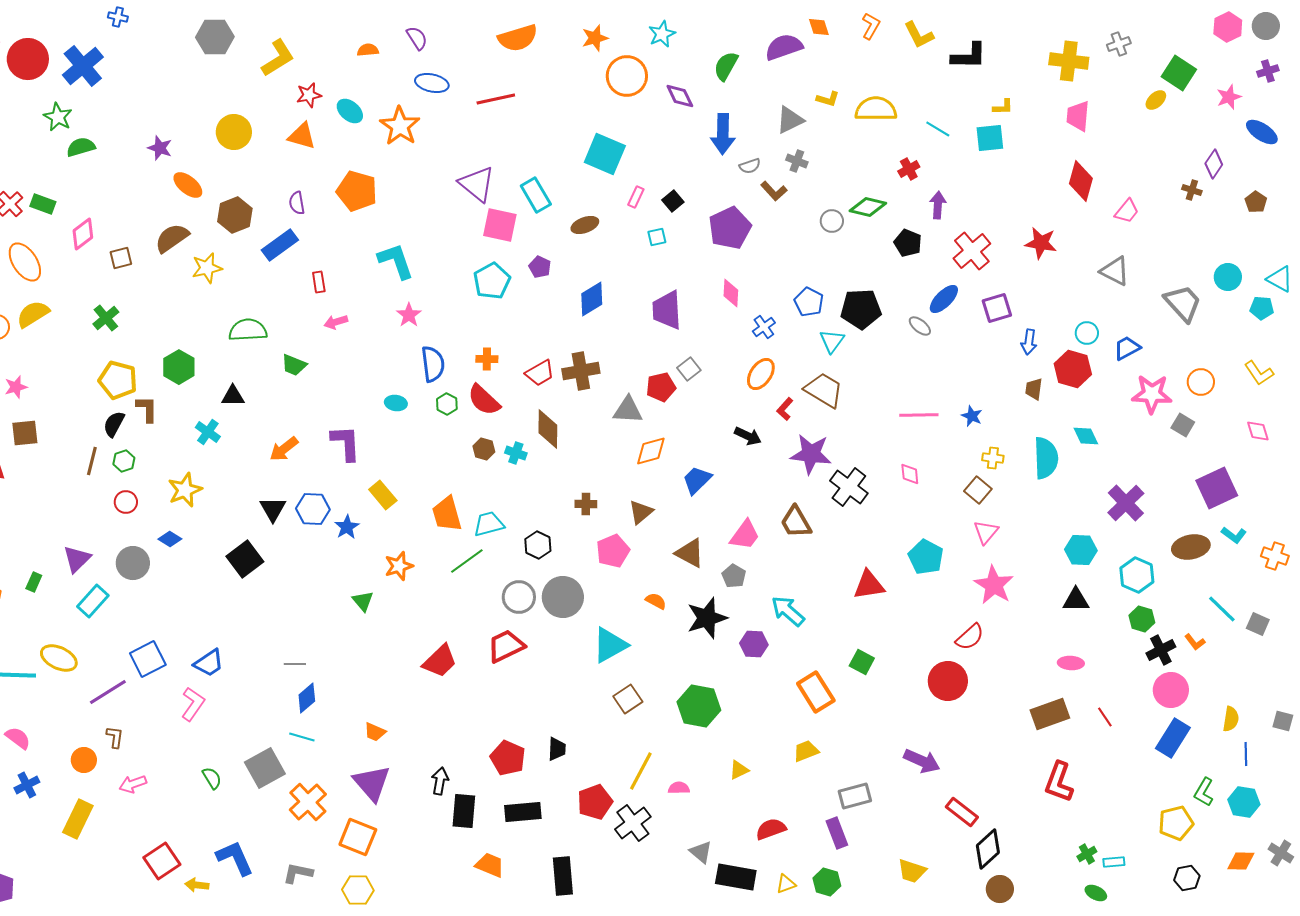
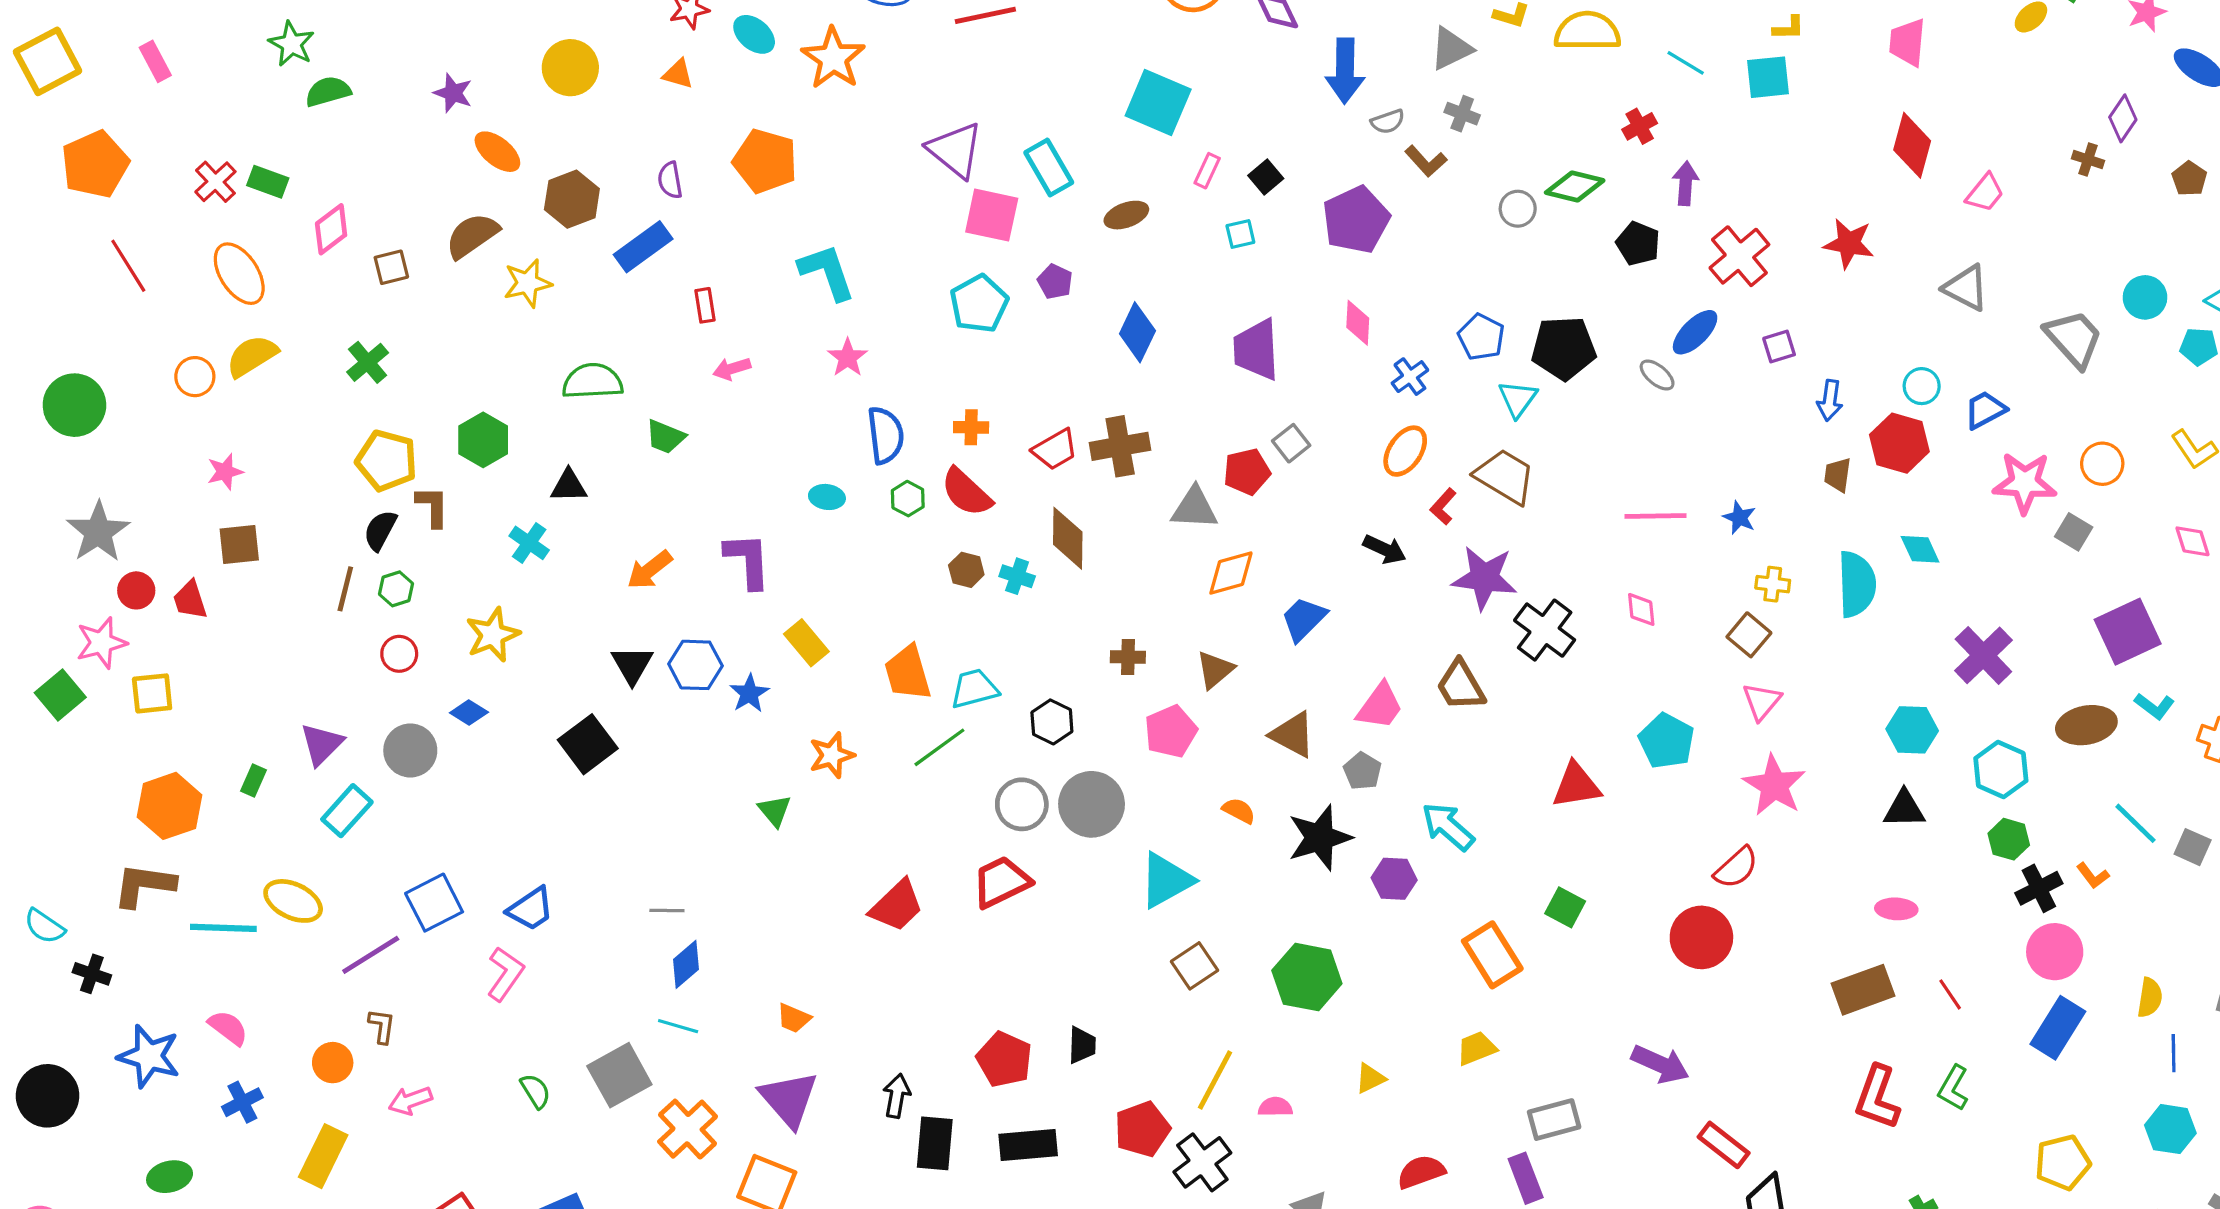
orange triangle: (302, 136) -> (678, 74), size x0.7
blue diamond: (592, 299) -> (1137, 332), turned -33
purple square: (997, 308) -> (1779, 346), size x0.7
green L-shape: (1204, 792) -> (1953, 1088), moved

